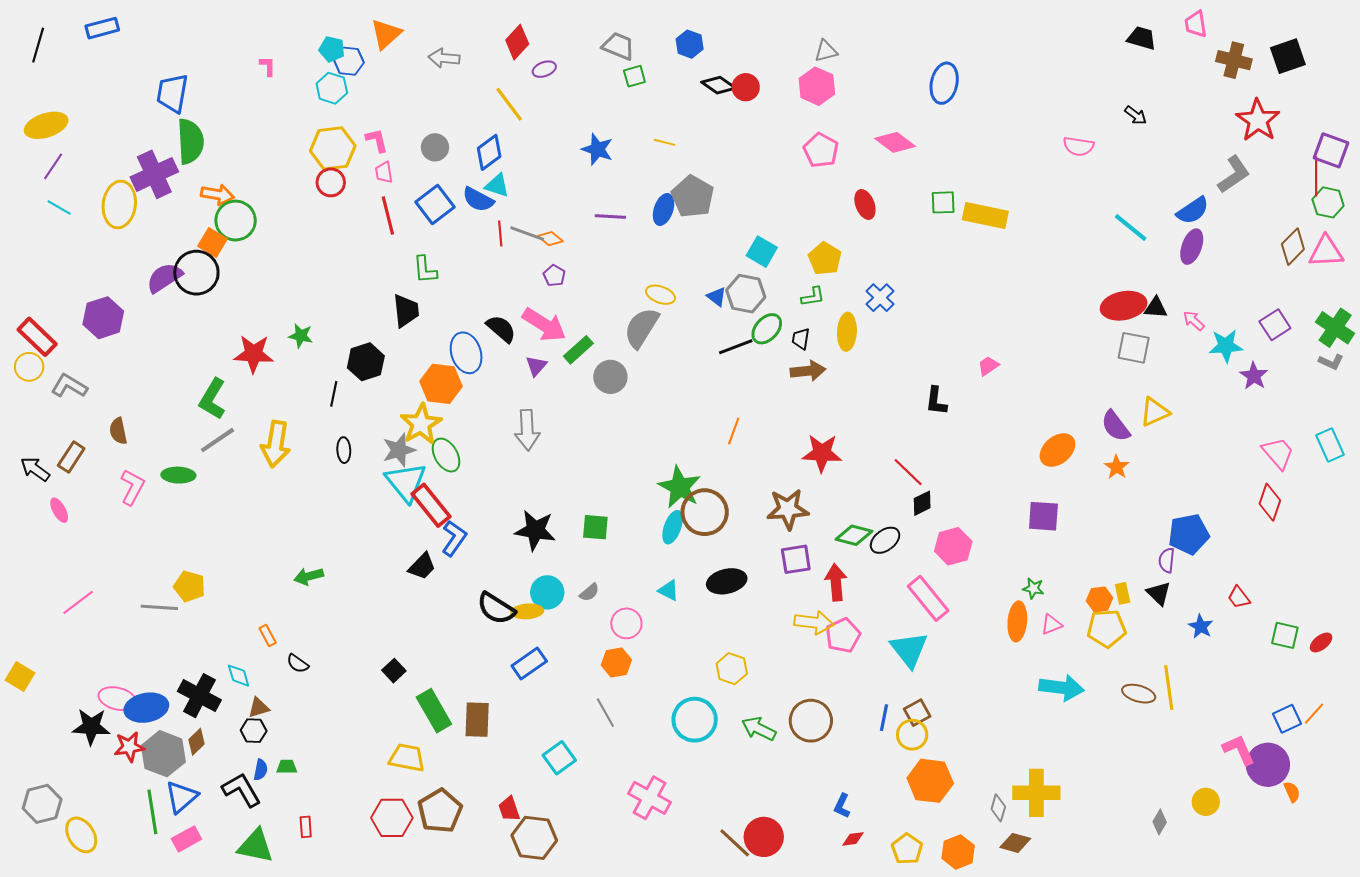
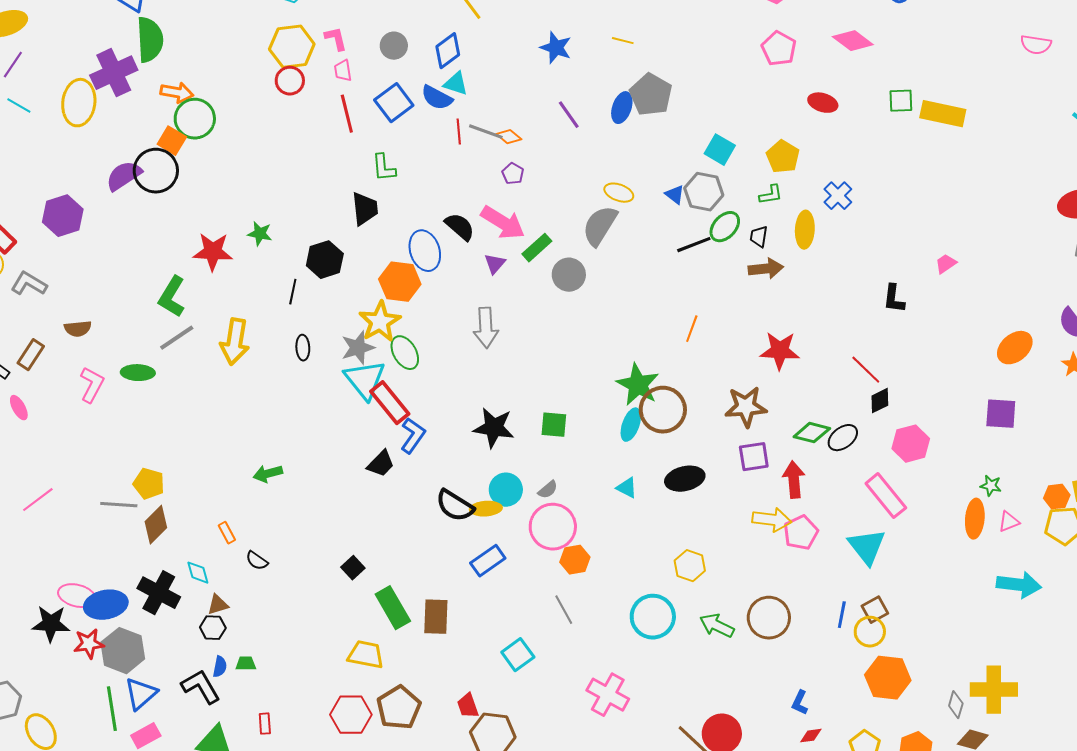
red ellipse: (865, 204) -> (823, 103), turned -52
purple line: (610, 217) -> (569, 115), turned 52
brown semicircle: (118, 431) -> (78, 329), turned -84
pink circle: (626, 623) -> (553, 527), moved, size x1.5
brown diamond: (196, 742) -> (156, 525), moved, size x1.4

